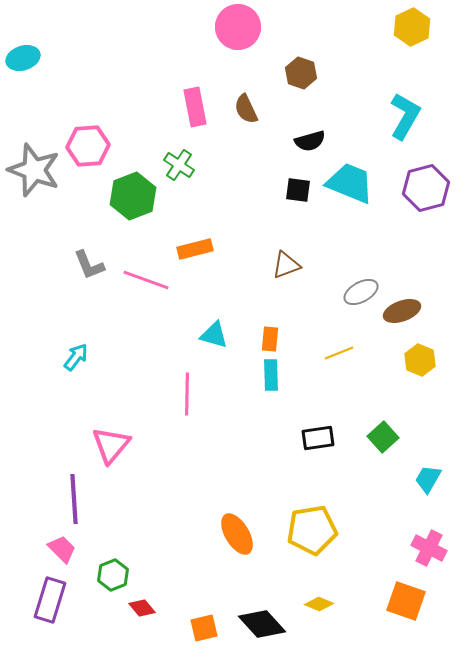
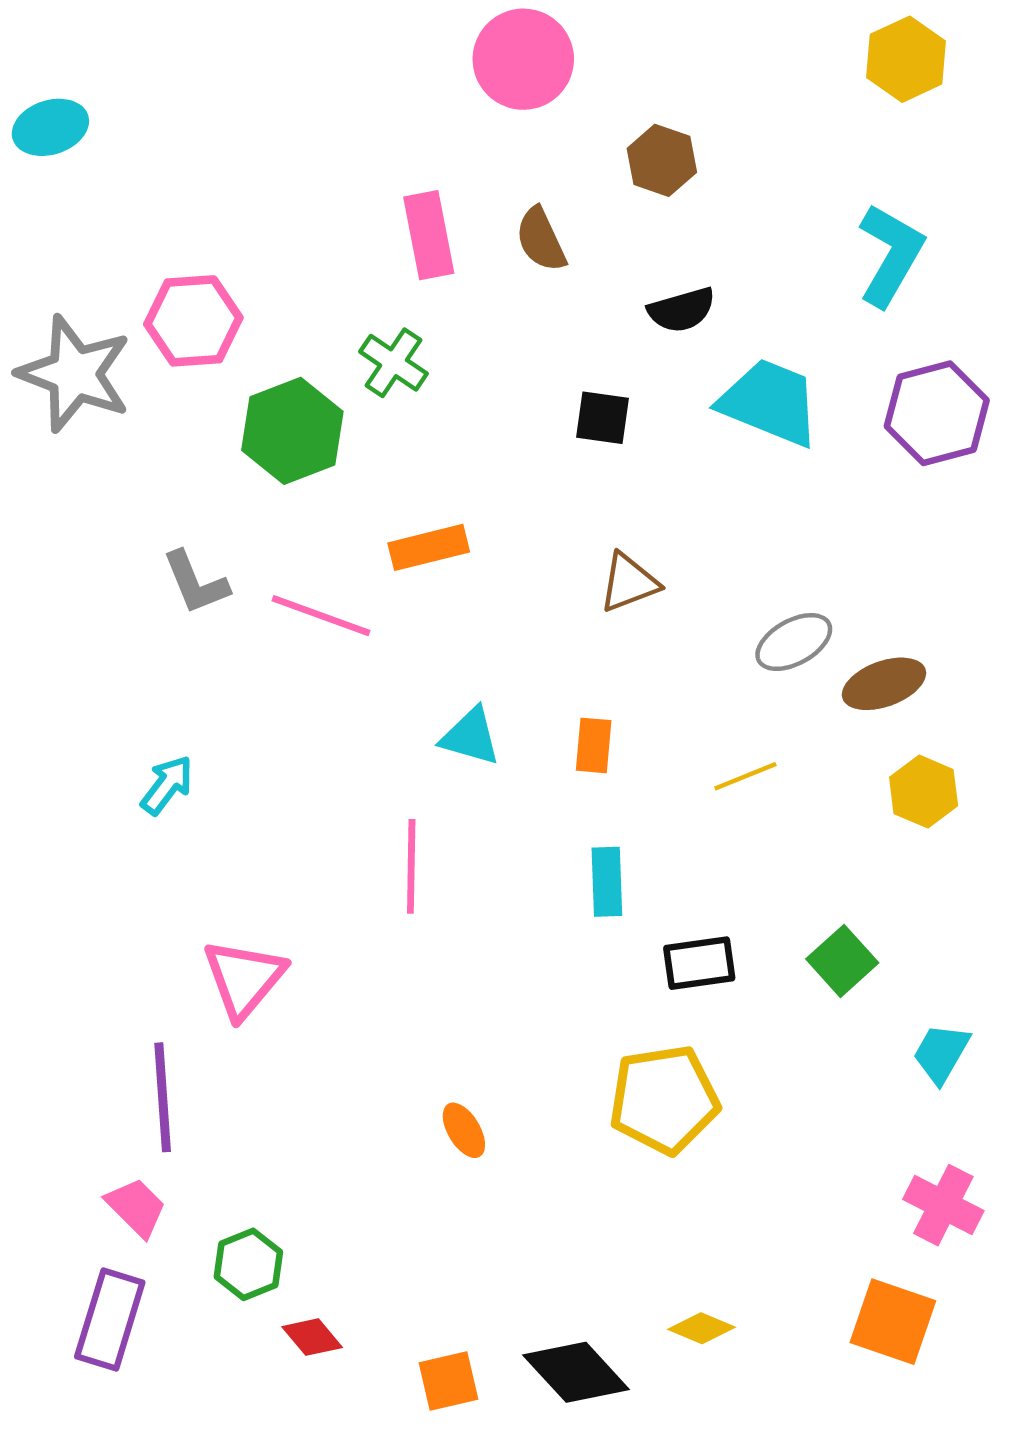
black square: (298, 190) -> (602, 418), moved
cyan rectangle: (271, 375) -> (607, 882), moved
yellow pentagon: (312, 530) -> (664, 1099), moved
orange ellipse: (237, 534) -> (464, 1130), moved, size x0.6

